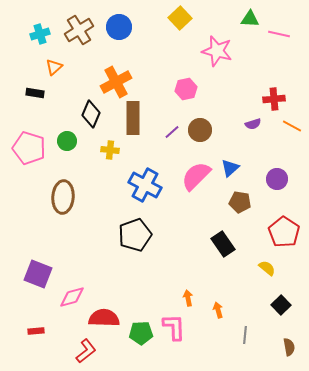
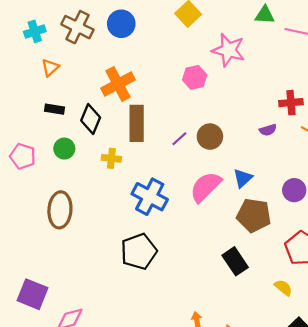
brown cross: (79, 30) -> (77, 27), turned -32
pink hexagon: (186, 89) -> (195, 77), moved
black rectangle: (35, 93) -> (54, 109), moved
pink pentagon: (29, 148) -> (23, 156), size x0.7
brown pentagon: (240, 202) -> (254, 215), size x1.4

